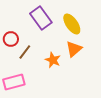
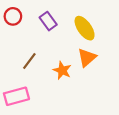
purple rectangle: (41, 18) -> (48, 21), size x0.7
red circle: (11, 39) -> (13, 16), moved

